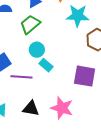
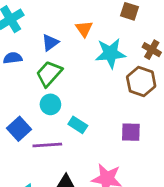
cyan circle: (37, 50) -> (50, 104), moved
purple square: (85, 76) -> (131, 132), size x0.7

